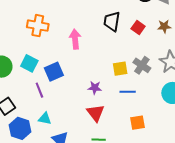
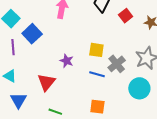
gray cross: (142, 65) -> (117, 64), moved
blue square: (54, 72) -> (32, 34), turned -36
red triangle: (96, 113) -> (46, 82), moved

